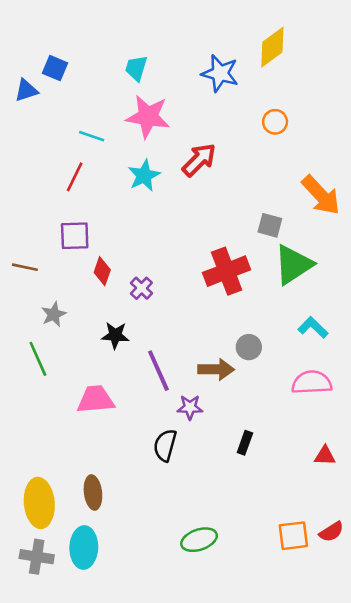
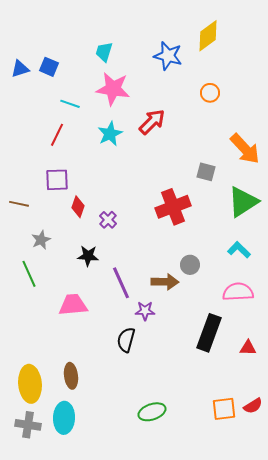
blue square: (55, 68) -> (49, 67), moved
green triangle: (293, 265) -> (243, 202), moved
black rectangle: (245, 443) -> (209, 333), moved, size x2.0

